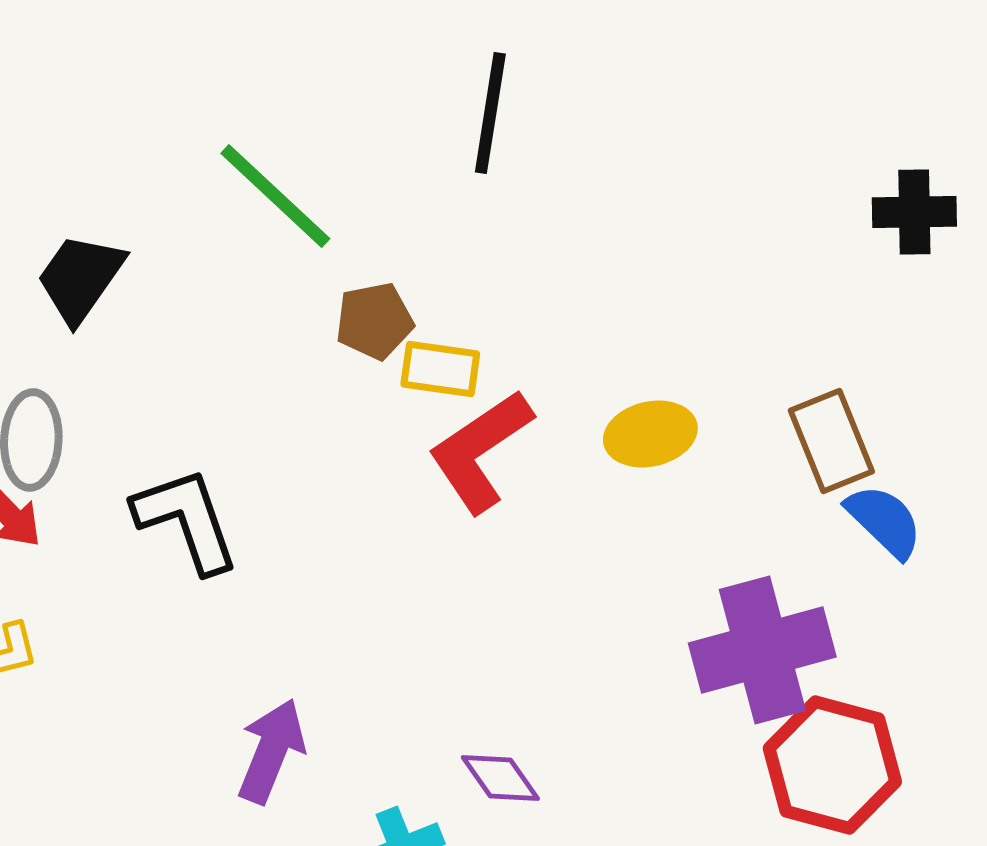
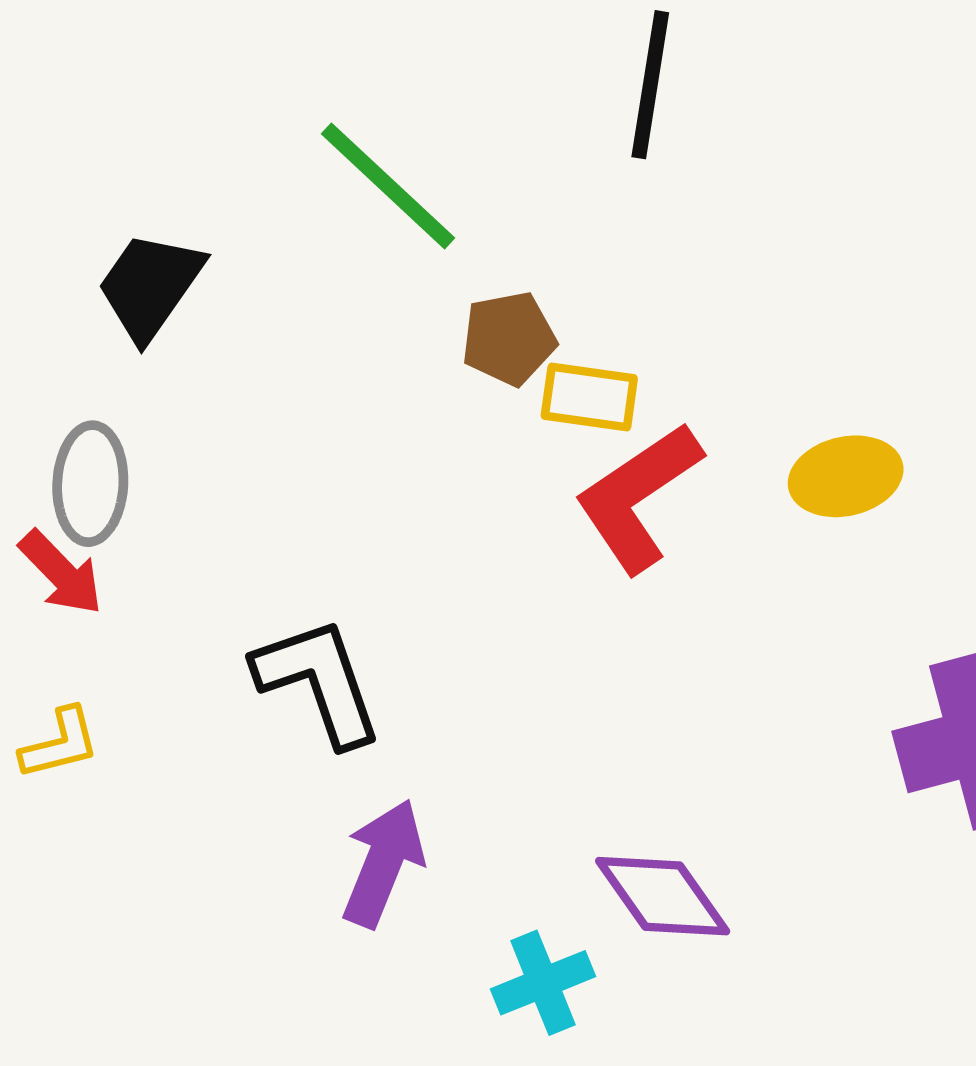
black L-shape: (186, 520) -> (318, 681), moved
purple diamond: (500, 778) -> (663, 896), size x1.4

